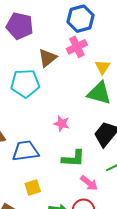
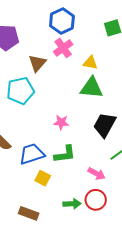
yellow triangle: (103, 67) -> (90, 63), turned -42
green L-shape: (73, 158) -> (65, 154), moved
yellow square: (33, 187) -> (43, 178), moved, turned -35

